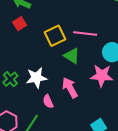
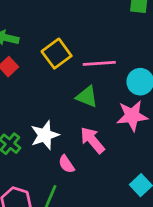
yellow square: (55, 36) -> (57, 54), moved

